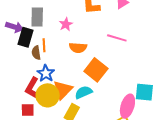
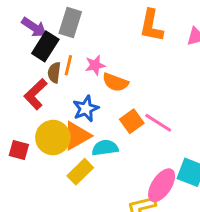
pink star: (66, 24) -> (95, 65), moved
pink line: (117, 38) -> (158, 123), moved
orange square: (96, 70) -> (132, 121), size x0.7
blue star: (46, 73) -> (86, 109), moved
red L-shape: (32, 88) -> (36, 94), moved

